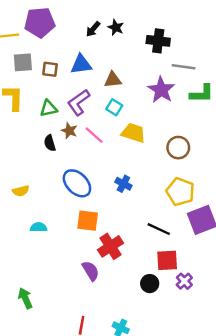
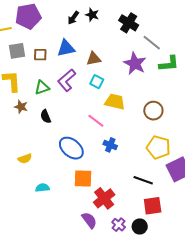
black cross: (158, 41) -> (129, 23), turned 30
gray line: (183, 67) -> (152, 43), turned 36
brown star: (69, 131) -> (21, 107), moved
pink line: (94, 135) -> (96, 121), moved
purple cross: (184, 281) -> (119, 225), moved

